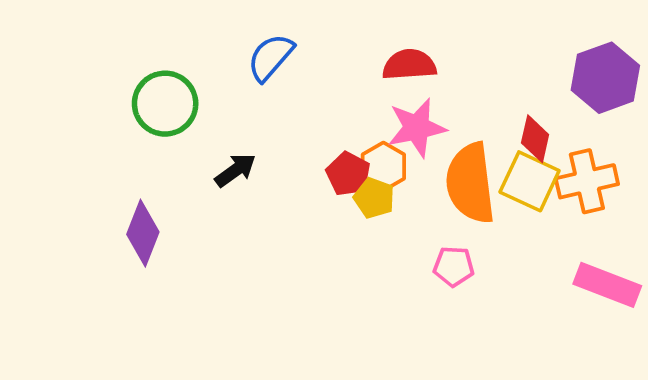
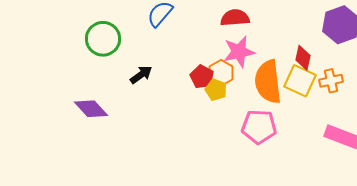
orange cross: (587, 181) -> (331, 81), size x0.7
purple diamond: (143, 233) -> (91, 109), turned -64
pink pentagon: (454, 266) -> (259, 127), size x1.6

